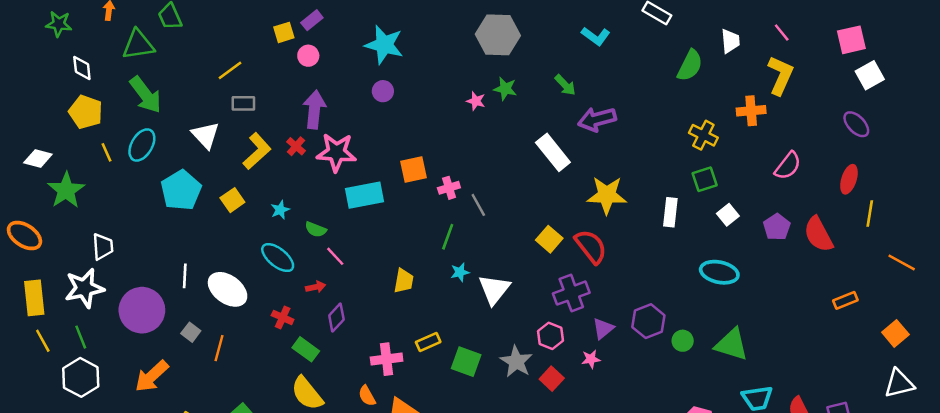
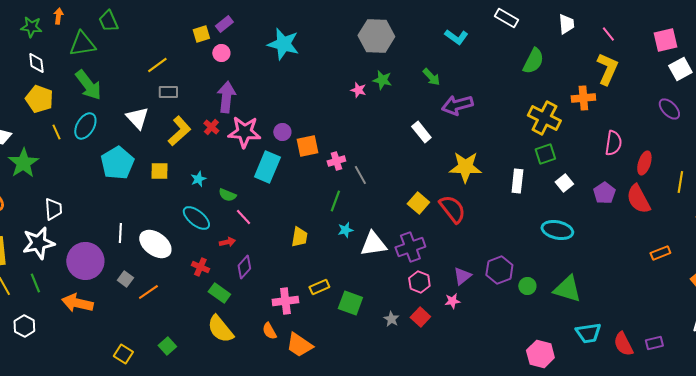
green star: (59, 24) -> (31, 27), moved
white trapezoid: (730, 41) -> (566, 24), moved
purple circle: (383, 91) -> (282, 132), moved
yellow cross: (703, 135) -> (544, 118), size x1.4
white rectangle: (553, 152) -> (421, 132), size x0.7
pink semicircle: (788, 166) -> (613, 143), turned -30
red ellipse: (849, 179) -> (644, 163), moved
cyan rectangle: (365, 195) -> (267, 167), turned -56
yellow square: (232, 200) -> (159, 171), turned 36
white triangle: (494, 289) -> (373, 244), turned 44
purple cross: (571, 293) -> (410, 247), moved
orange line: (219, 348) -> (148, 292), turned 40
gray star: (516, 362) -> (391, 319), moved, size x0.6
orange arrow: (152, 376) -> (77, 303), moved, turned 56
white hexagon: (81, 377) -> (24, 326), moved, size x0.7

